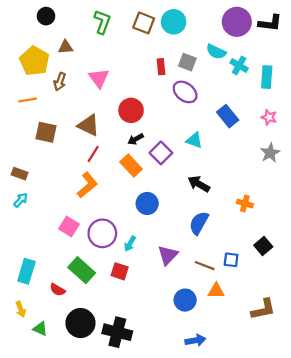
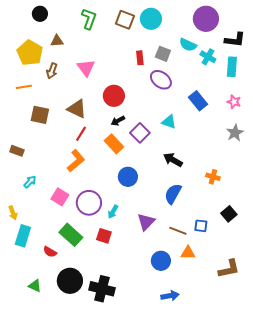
black L-shape: (270, 23) -> (235, 40), moved
cyan arrow: (21, 200) -> (30, 182), moved
yellow arrow: (21, 309) -> (13, 213), moved

